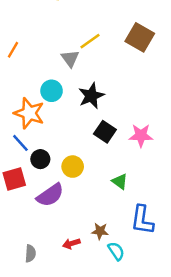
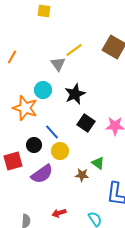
blue line: (20, 143) -> (52, 132), moved
brown star: (100, 231) -> (82, 175), moved

